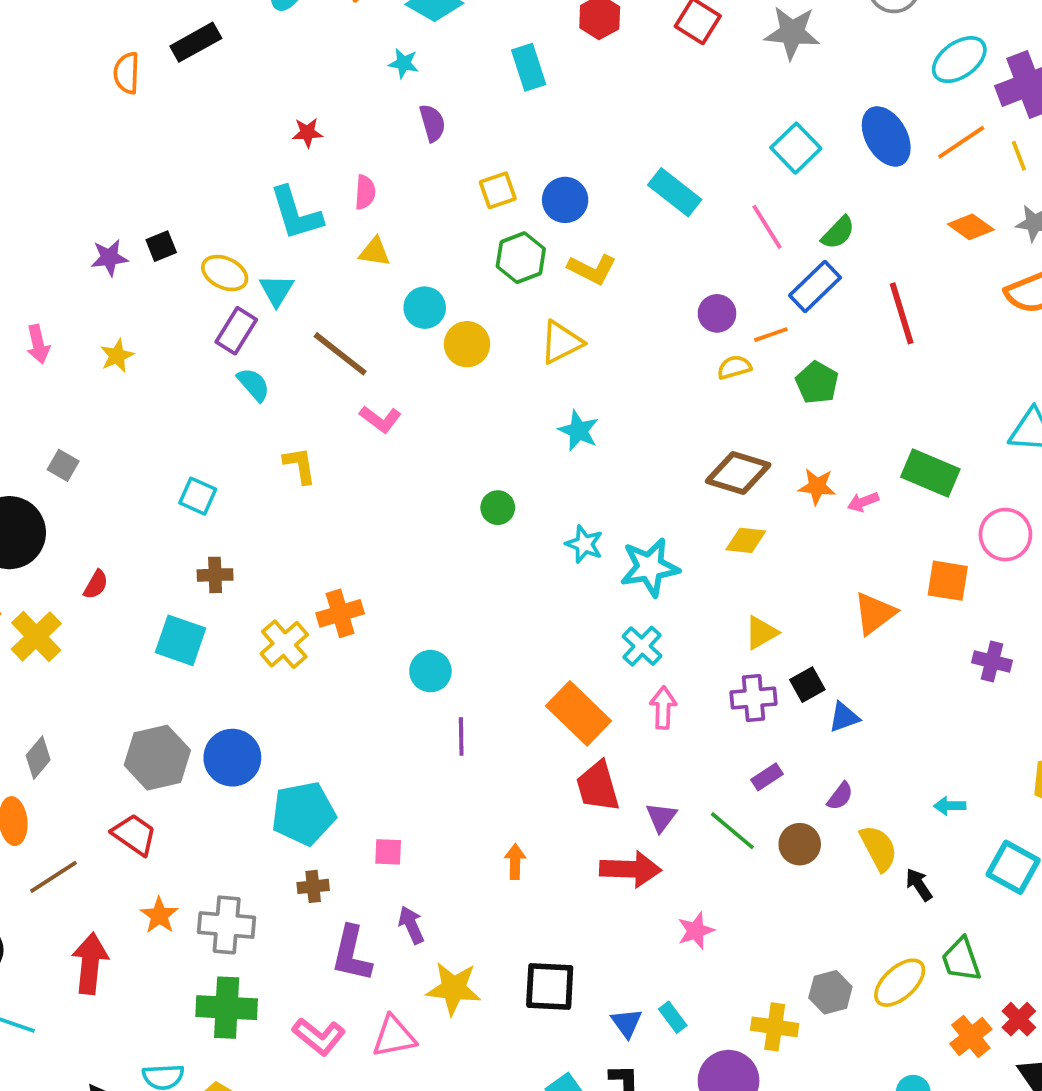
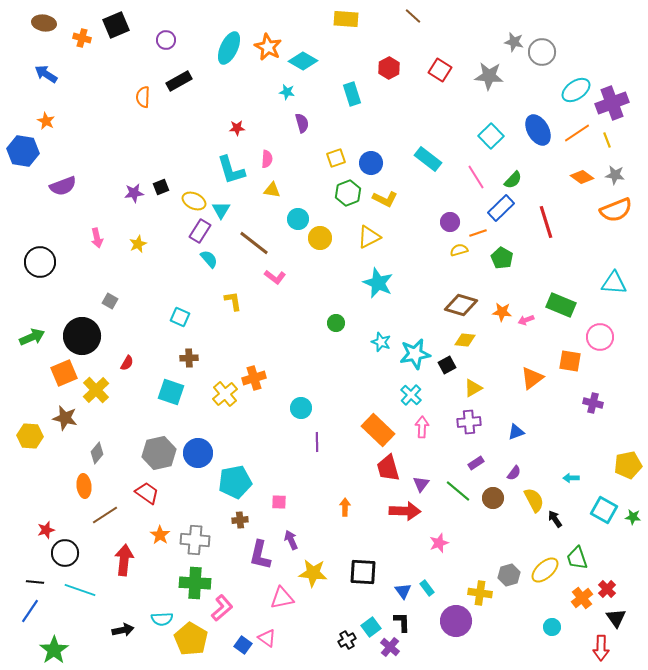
cyan star: (579, 431) -> (378, 283), size x1.4
black square: (807, 685) -> (447, 365), moved
pink L-shape: (319, 1036) -> (222, 608), moved, turned -80

